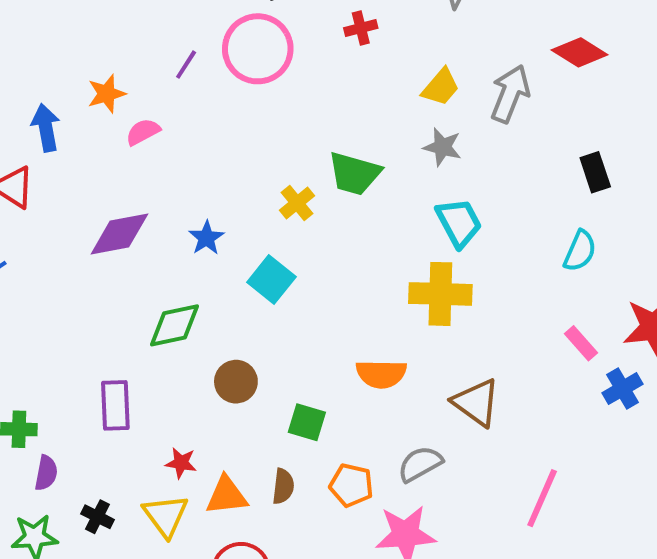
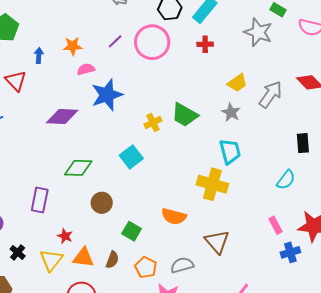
blue arrow: (46, 128) -> (39, 56), size x0.7
blue star: (206, 238) -> (107, 95), moved, size x1.8

